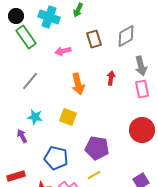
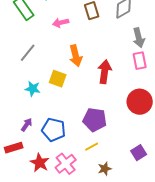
red arrow: (111, 78) -> (105, 72), moved, size x1.6
yellow square: (68, 117) -> (58, 79), moved
purple arrow: (22, 136) -> (27, 125), moved, turned 64

